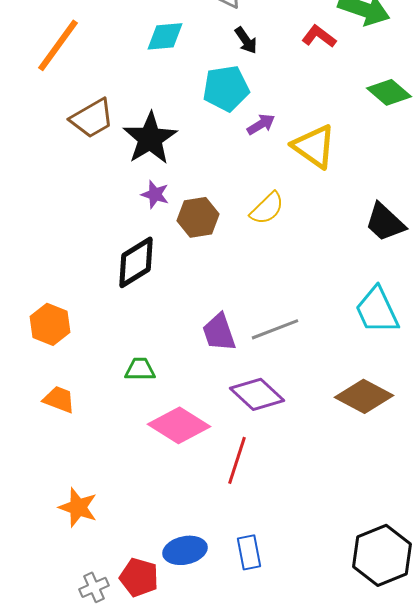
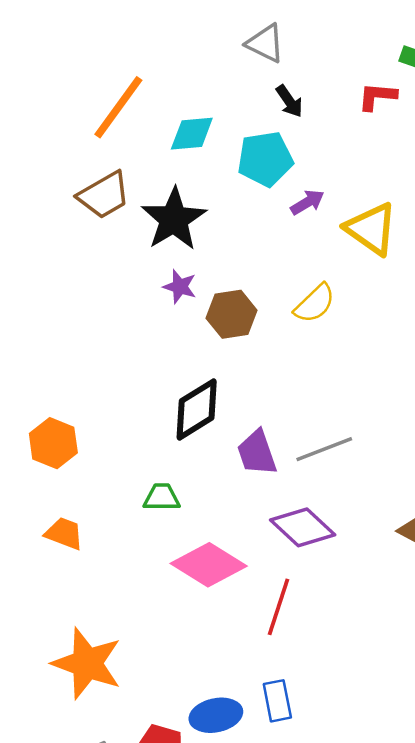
cyan diamond: (165, 36) -> (192, 134), moved
red L-shape: (319, 36) -> (377, 96), turned -32
orange line: (58, 45) -> (118, 107), moved
black diamond: (136, 262) -> (197, 409), moved
orange star: (78, 507) -> (87, 663), size x1.5
blue rectangle: (249, 552) -> (277, 701), moved

